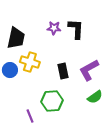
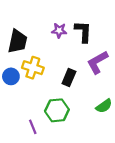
purple L-shape: (89, 70) -> (97, 62), moved
black rectangle: (63, 71) -> (69, 78), turned 35

